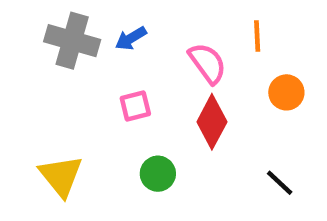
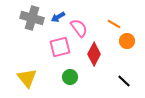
orange line: (257, 36) -> (114, 24), moved, turned -56
pink semicircle: (207, 63) -> (79, 28), moved
pink square: (135, 106) -> (60, 47), size x1.5

